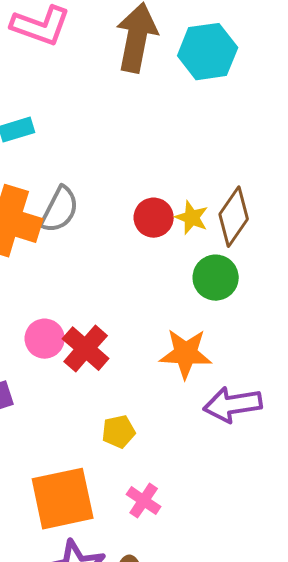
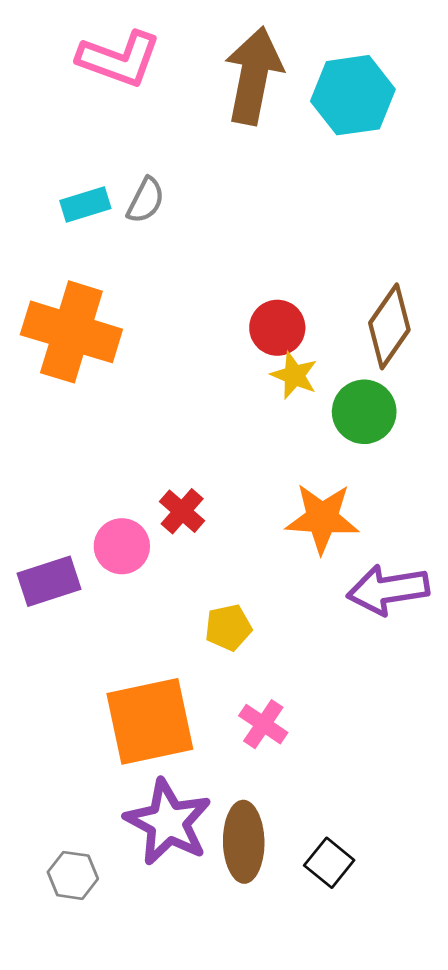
gray semicircle: (60, 210) -> (146, 200), moved, size x0.7
yellow star: (192, 218) -> (294, 375), moved
pink circle: (45, 339) -> (122, 546), moved
red cross: (86, 349) -> (182, 511), size x0.7

